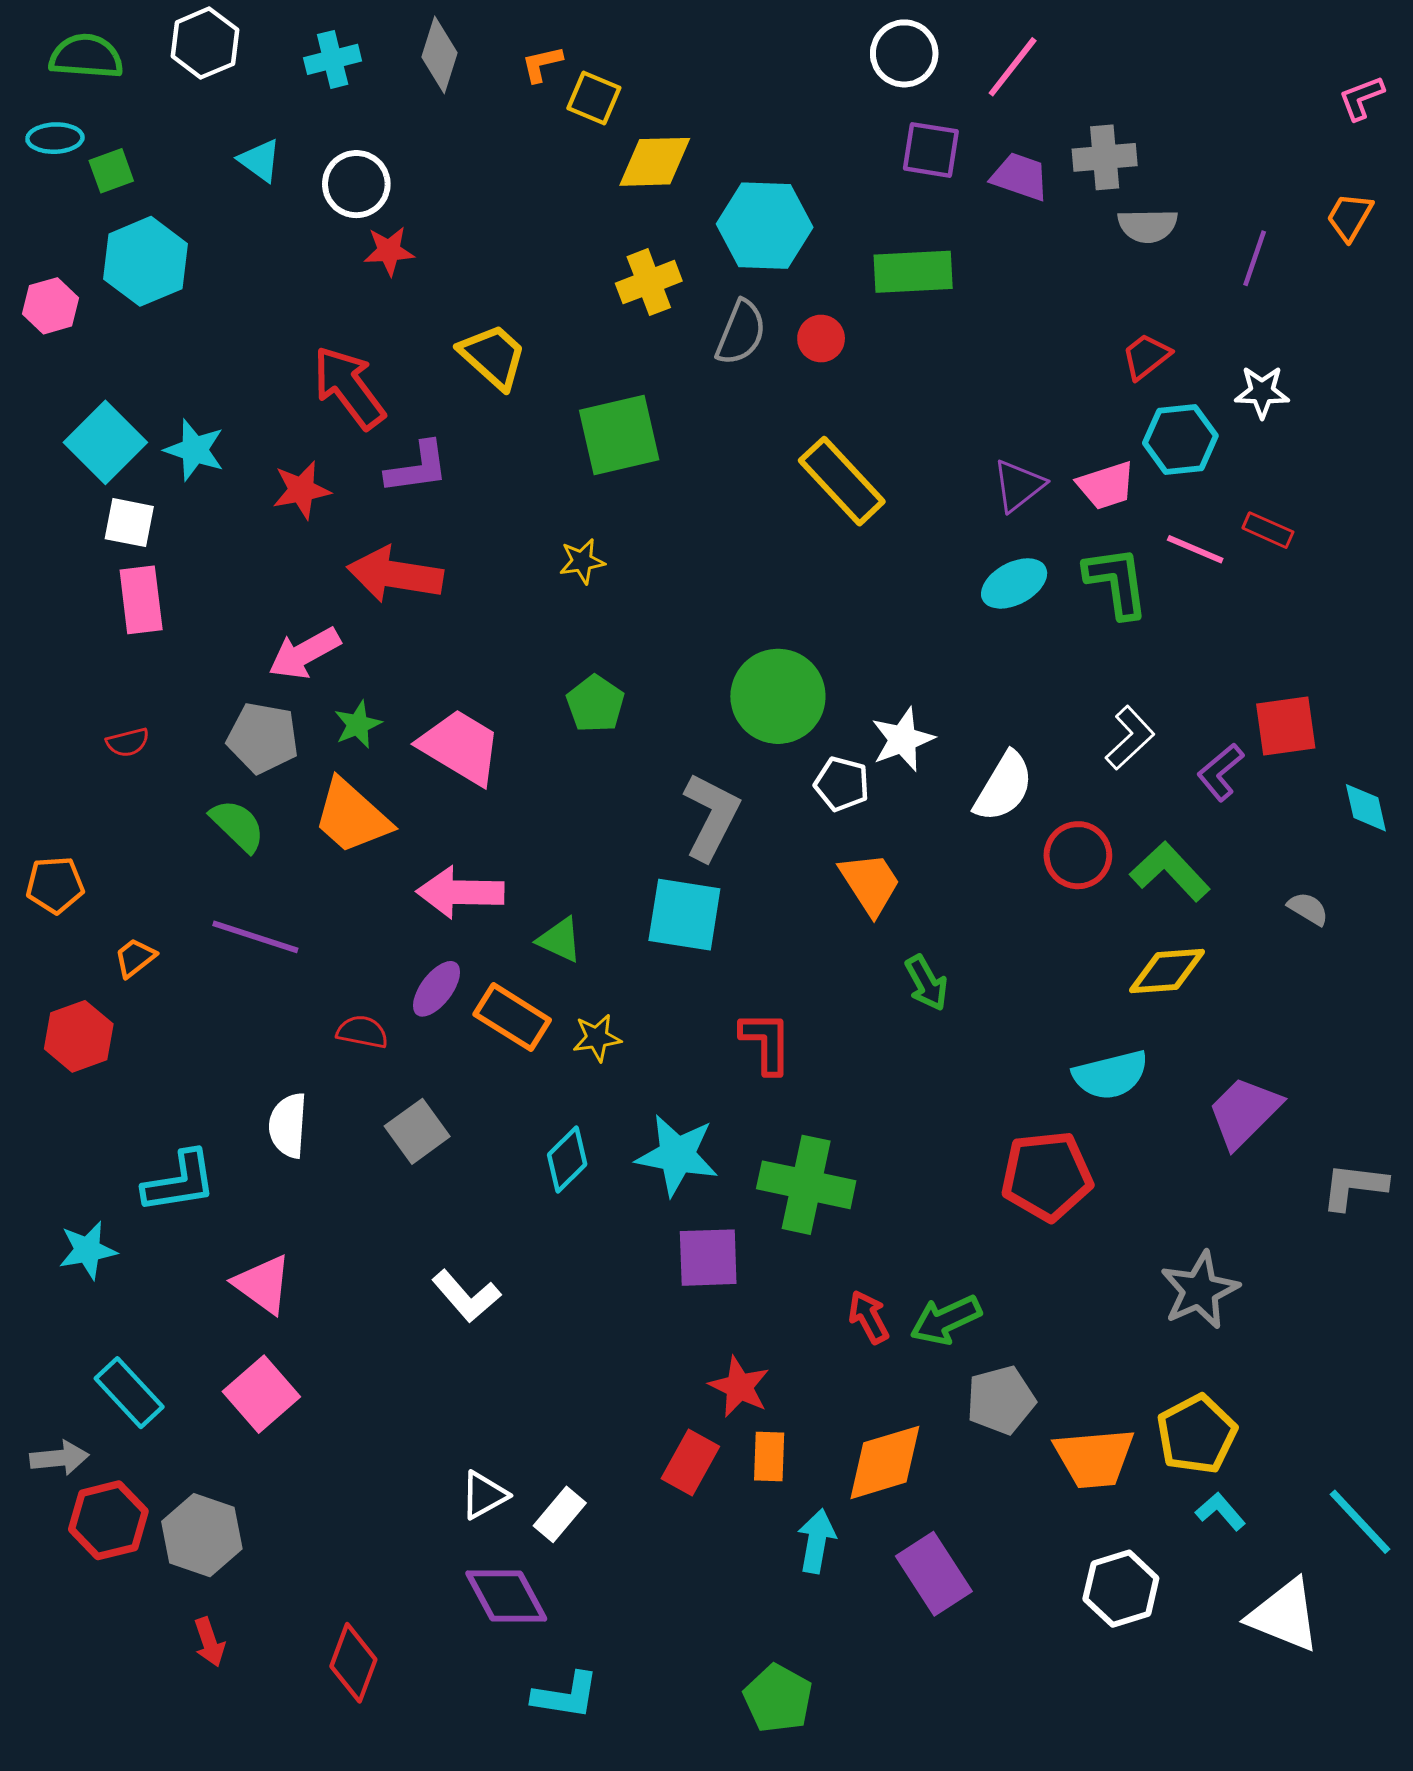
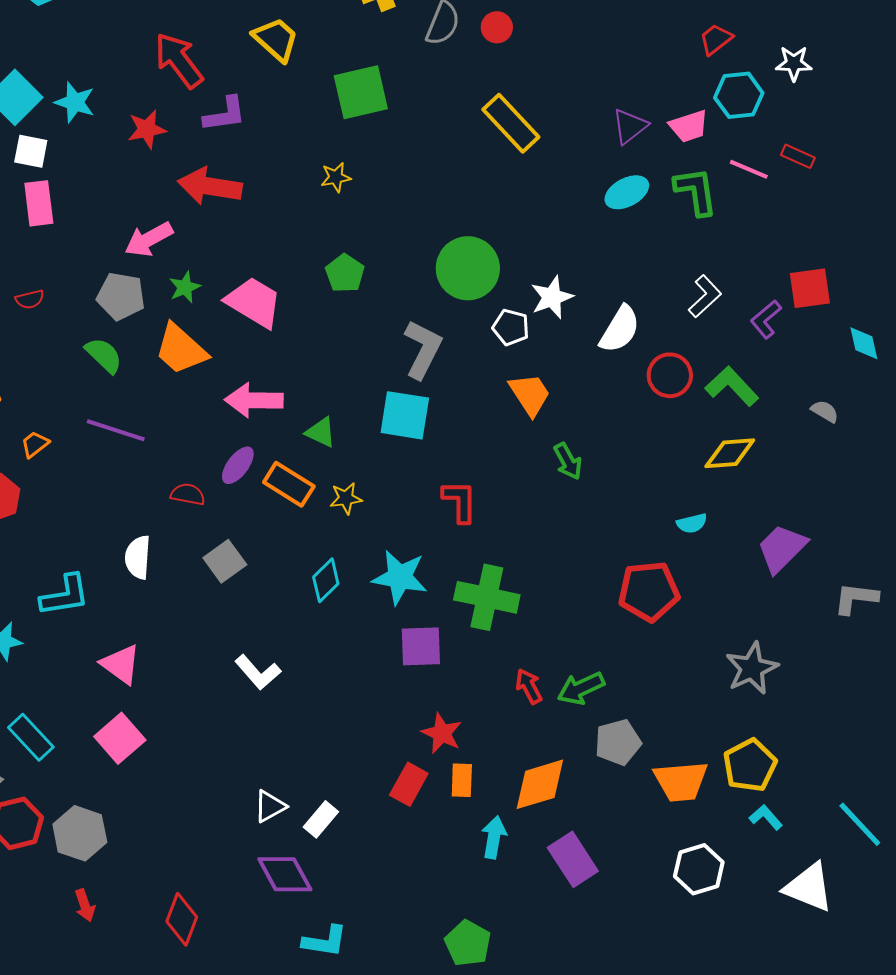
cyan semicircle: (1111, 1075) -> (692, 523), size x0.6

